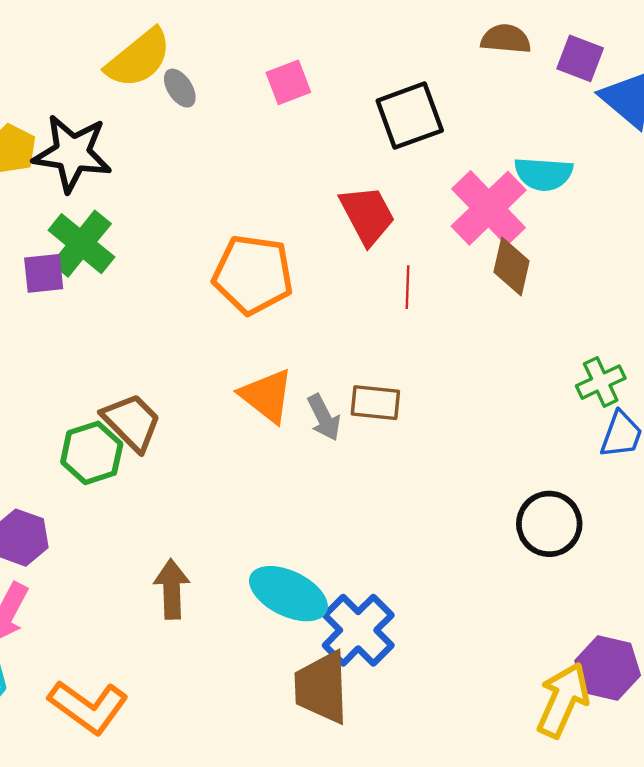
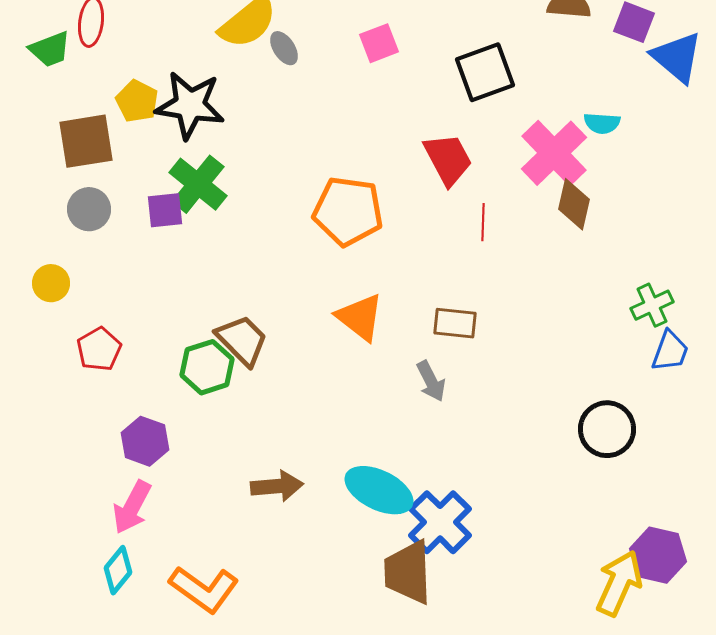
cyan semicircle: (544, 174) -> (602, 123), size x0.7
gray arrow: (324, 417) -> (431, 381), moved
brown arrow: (172, 589) -> (277, 486), turned 87

